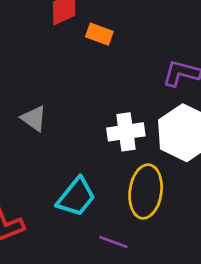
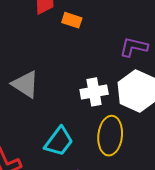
gray triangle: (34, 118) -> (25, 84), size x1.4

